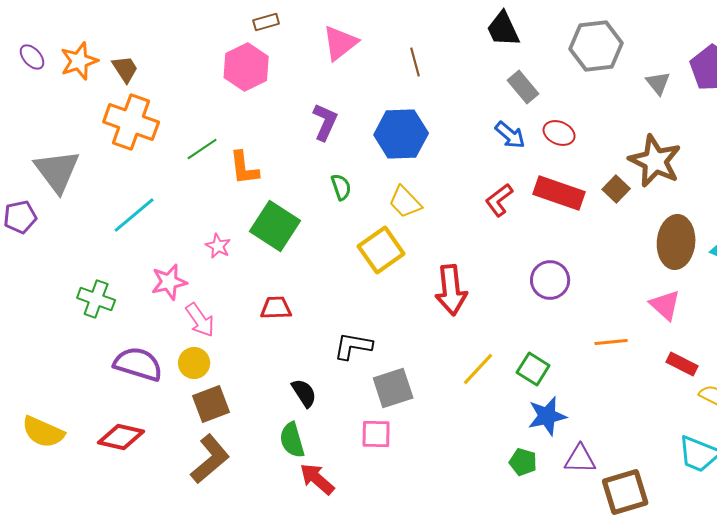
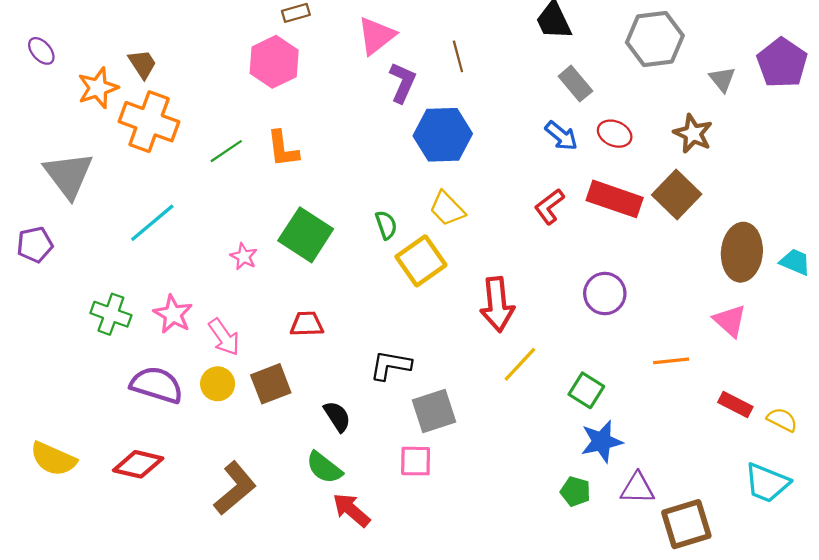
orange star: (79, 61) -> (98, 88), moved
purple L-shape: (325, 122) -> (402, 82), moved
brown star: (655, 161) -> (693, 134), moved, size x0.7
orange L-shape: (244, 168) -> (283, 149), moved
green semicircle: (341, 187) -> (386, 225), moved
brown square: (616, 189) -> (677, 195), size x1.6
purple pentagon: (20, 217) -> (35, 245), moved
pink star: (169, 282) -> (173, 314), moved, turned -30
red rectangle: (682, 364) -> (735, 404), moved
yellow line: (478, 369) -> (520, 364), moved
brown square: (211, 404) -> (271, 384), moved
green semicircle: (292, 440) -> (324, 468), turned -36

